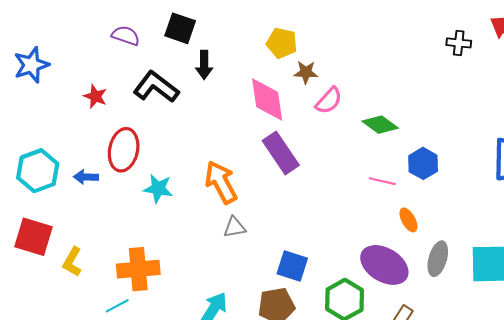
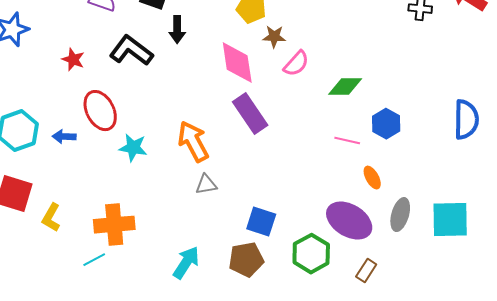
green diamond: (380, 125) -> (345, 87), turned -36
red ellipse: (124, 150) -> (100, 111), turned -39

